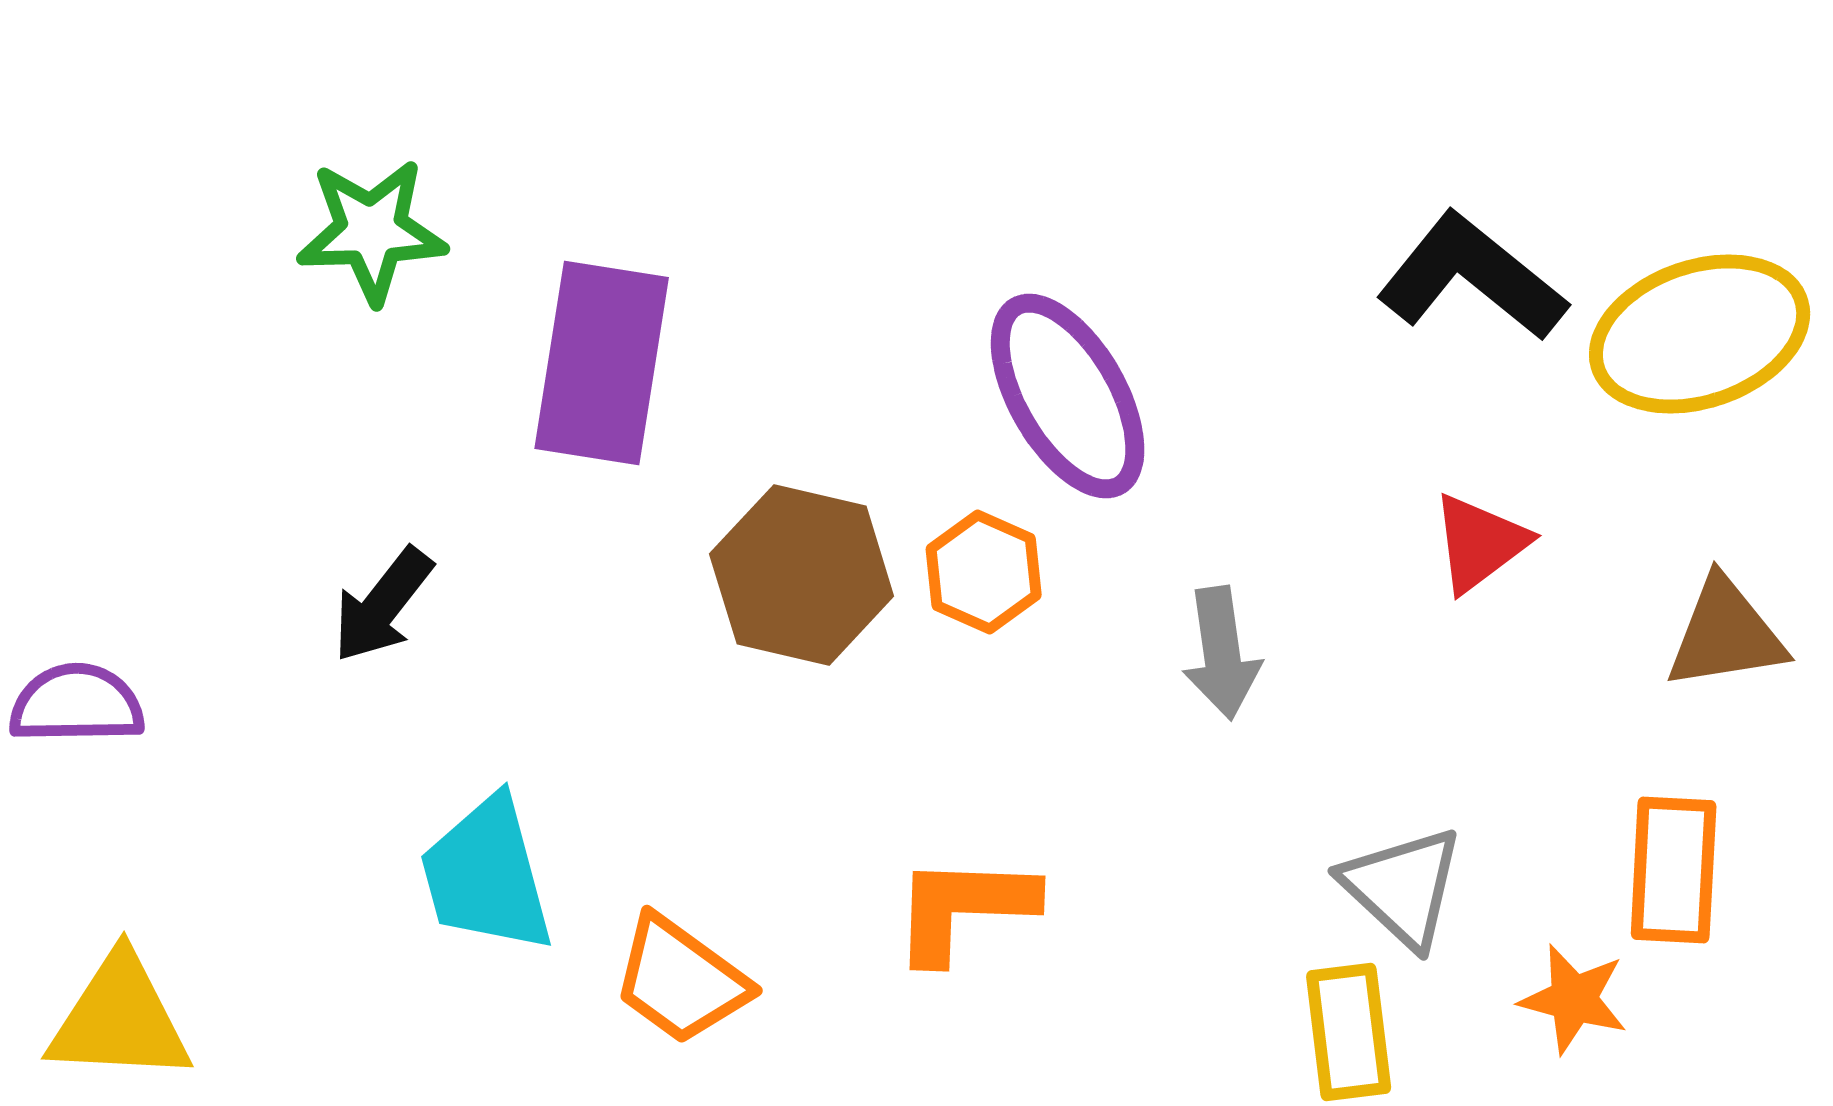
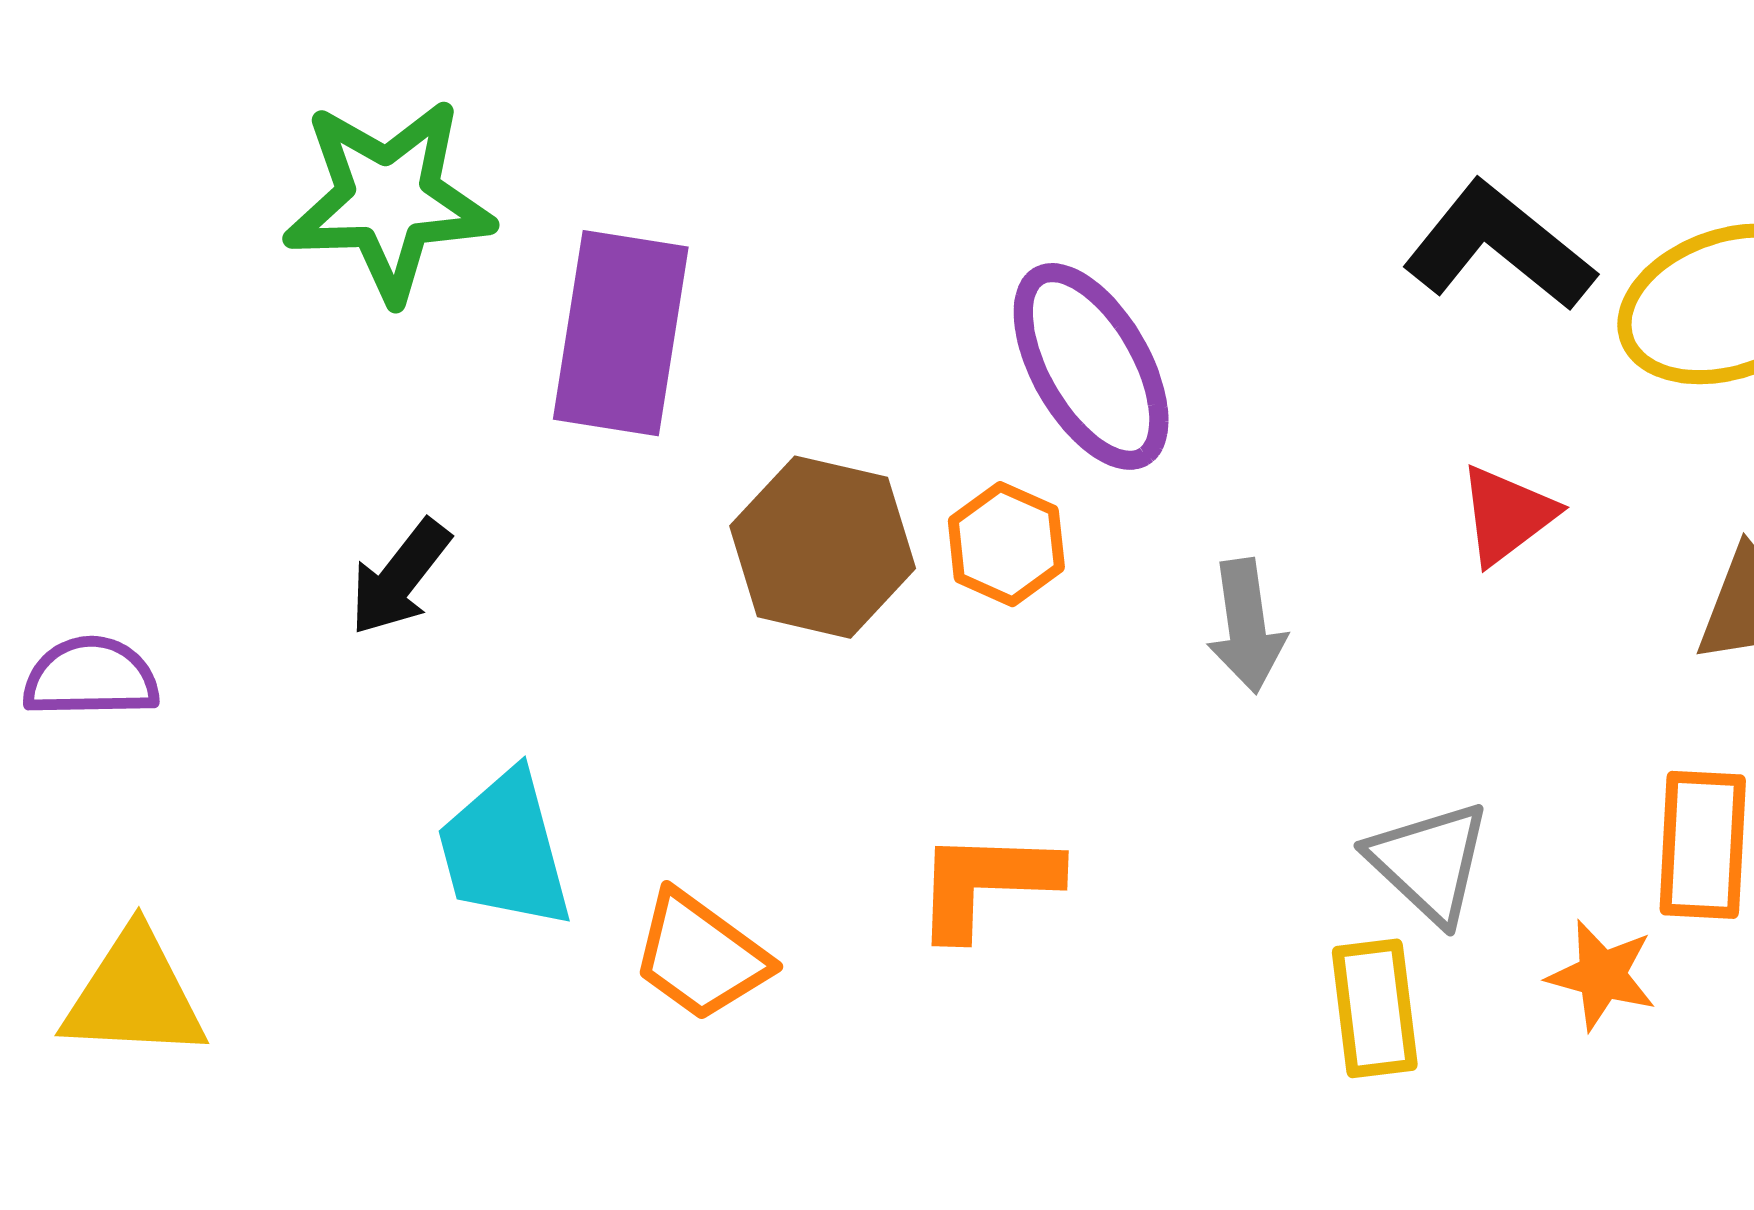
green star: (372, 231) -> (389, 200), size x1.4

